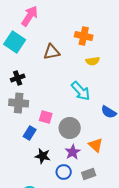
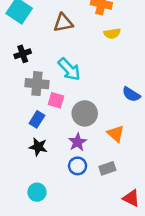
cyan arrow: (81, 91) -> (69, 69), moved
gray cross: (19, 103) -> (37, 84), moved
purple star: (73, 152) -> (78, 142), moved
black star: (43, 156) -> (38, 147), moved

